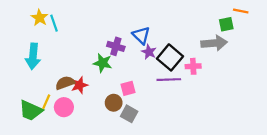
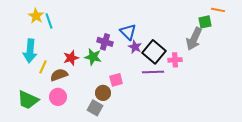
gray arrow: (214, 43) -> (194, 39), turned 120
red star: (79, 85) -> (71, 58), moved
yellow line: (46, 102) -> (43, 67), moved
gray square: (129, 114) -> (95, 108), moved

